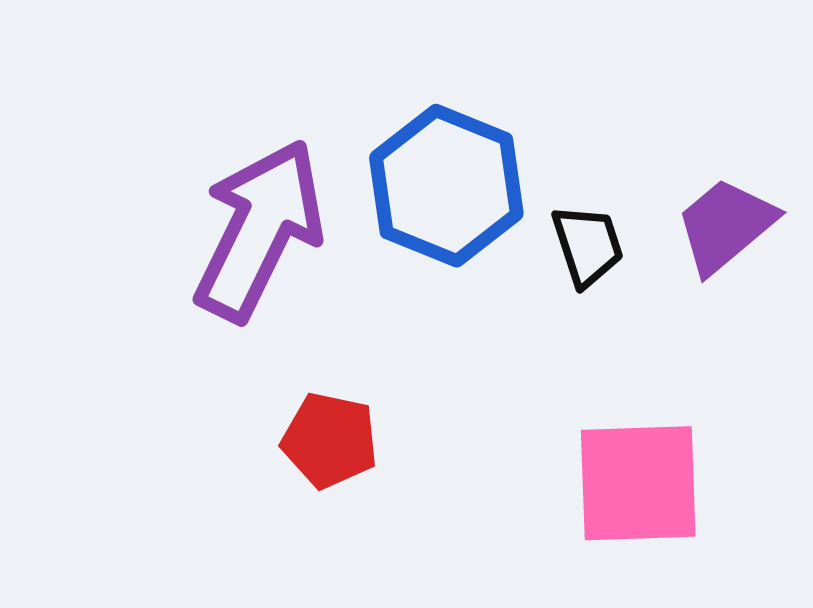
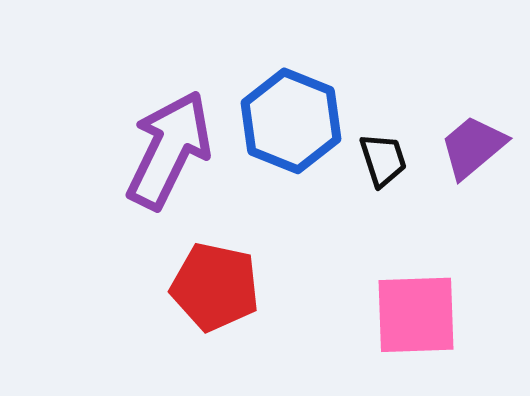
red pentagon: (330, 440) -> (215, 287), size x1.4

